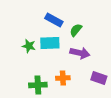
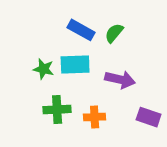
green semicircle: (76, 30) -> (114, 33), moved
green cross: (38, 85) -> (57, 110), moved

